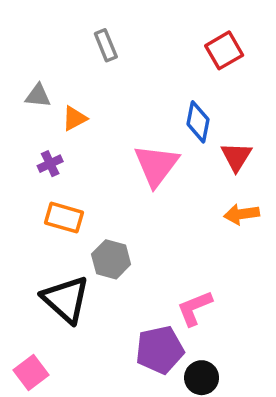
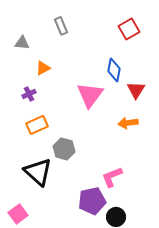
gray triangle: (38, 96) -> (22, 43), moved
orange arrow: (242, 214) -> (128, 123), moved
orange rectangle: (64, 218) -> (37, 125), turned -40

